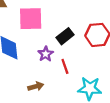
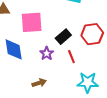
red line: (65, 66) -> (71, 57), moved

